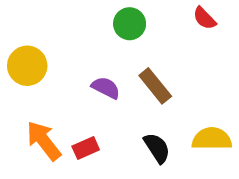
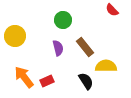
green circle: (130, 24) -> (63, 20), moved
purple semicircle: (106, 88) -> (58, 48), turned 49
yellow semicircle: (212, 139) -> (106, 66), moved

